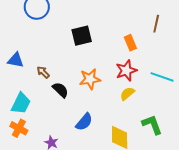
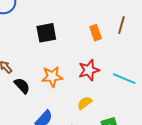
orange rectangle: (130, 43) -> (96, 33), moved
yellow semicircle: (127, 94) -> (85, 103), moved

